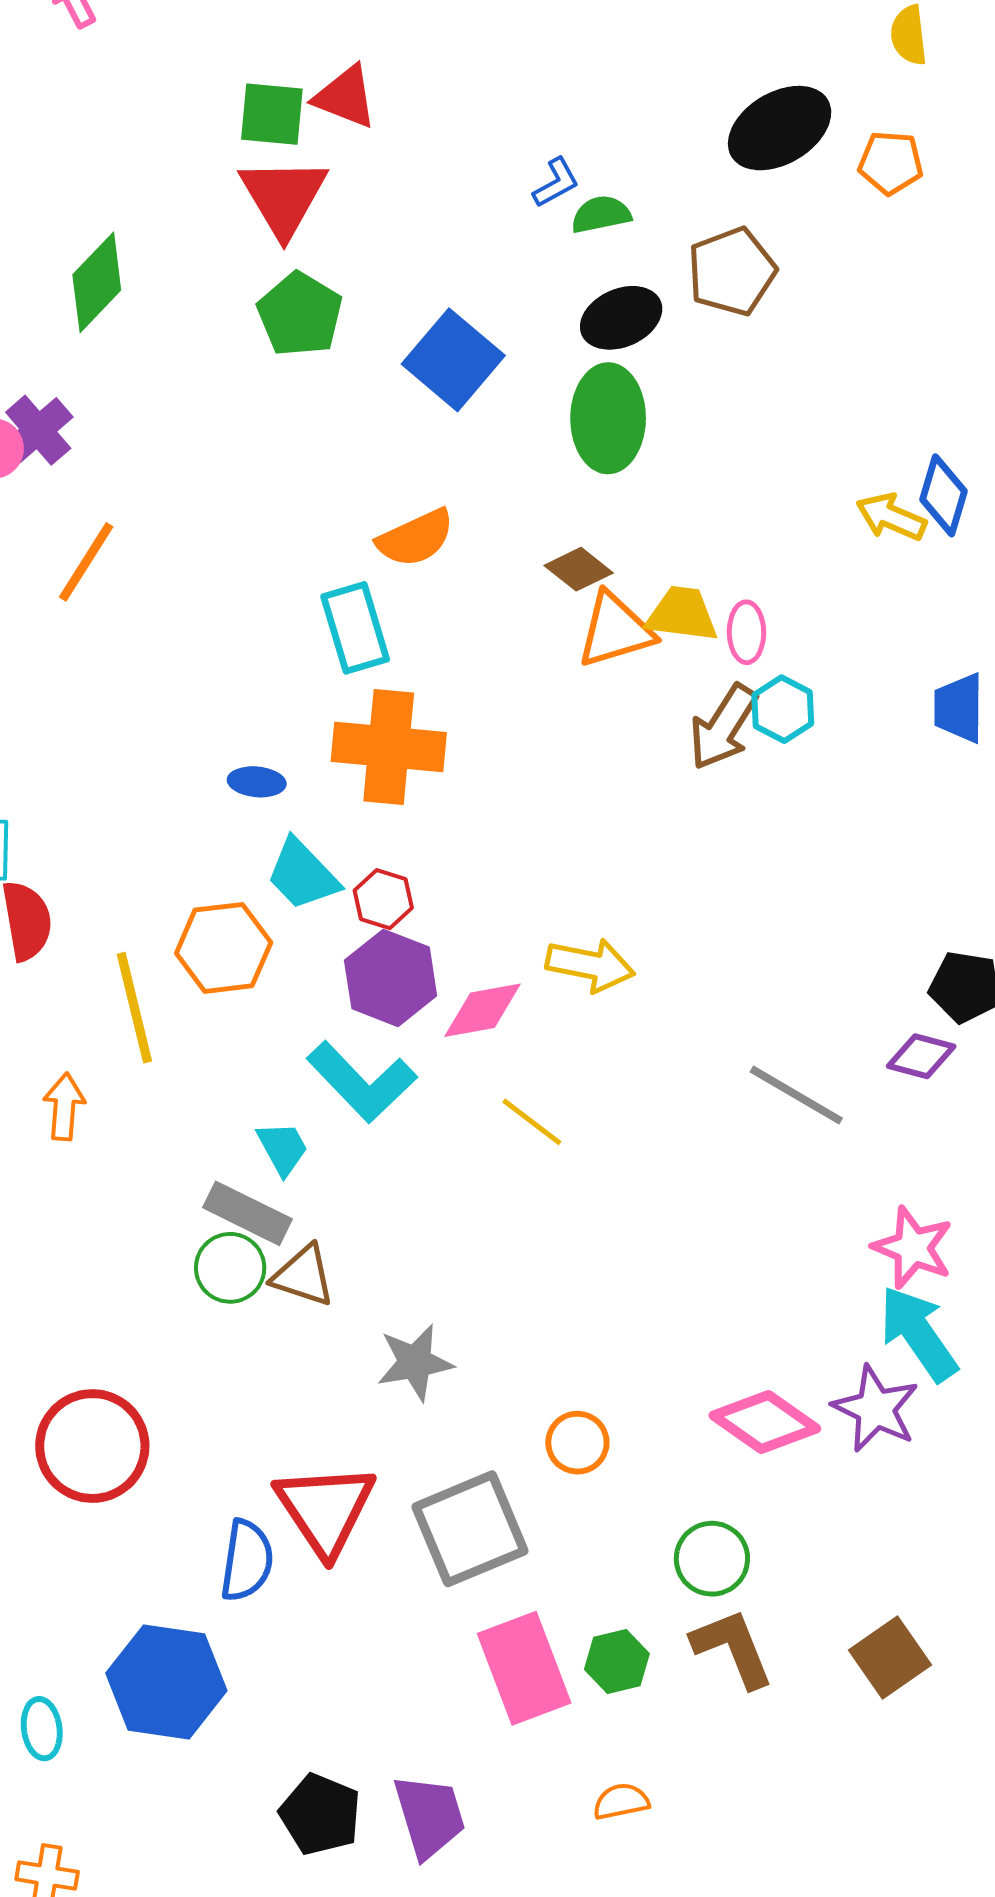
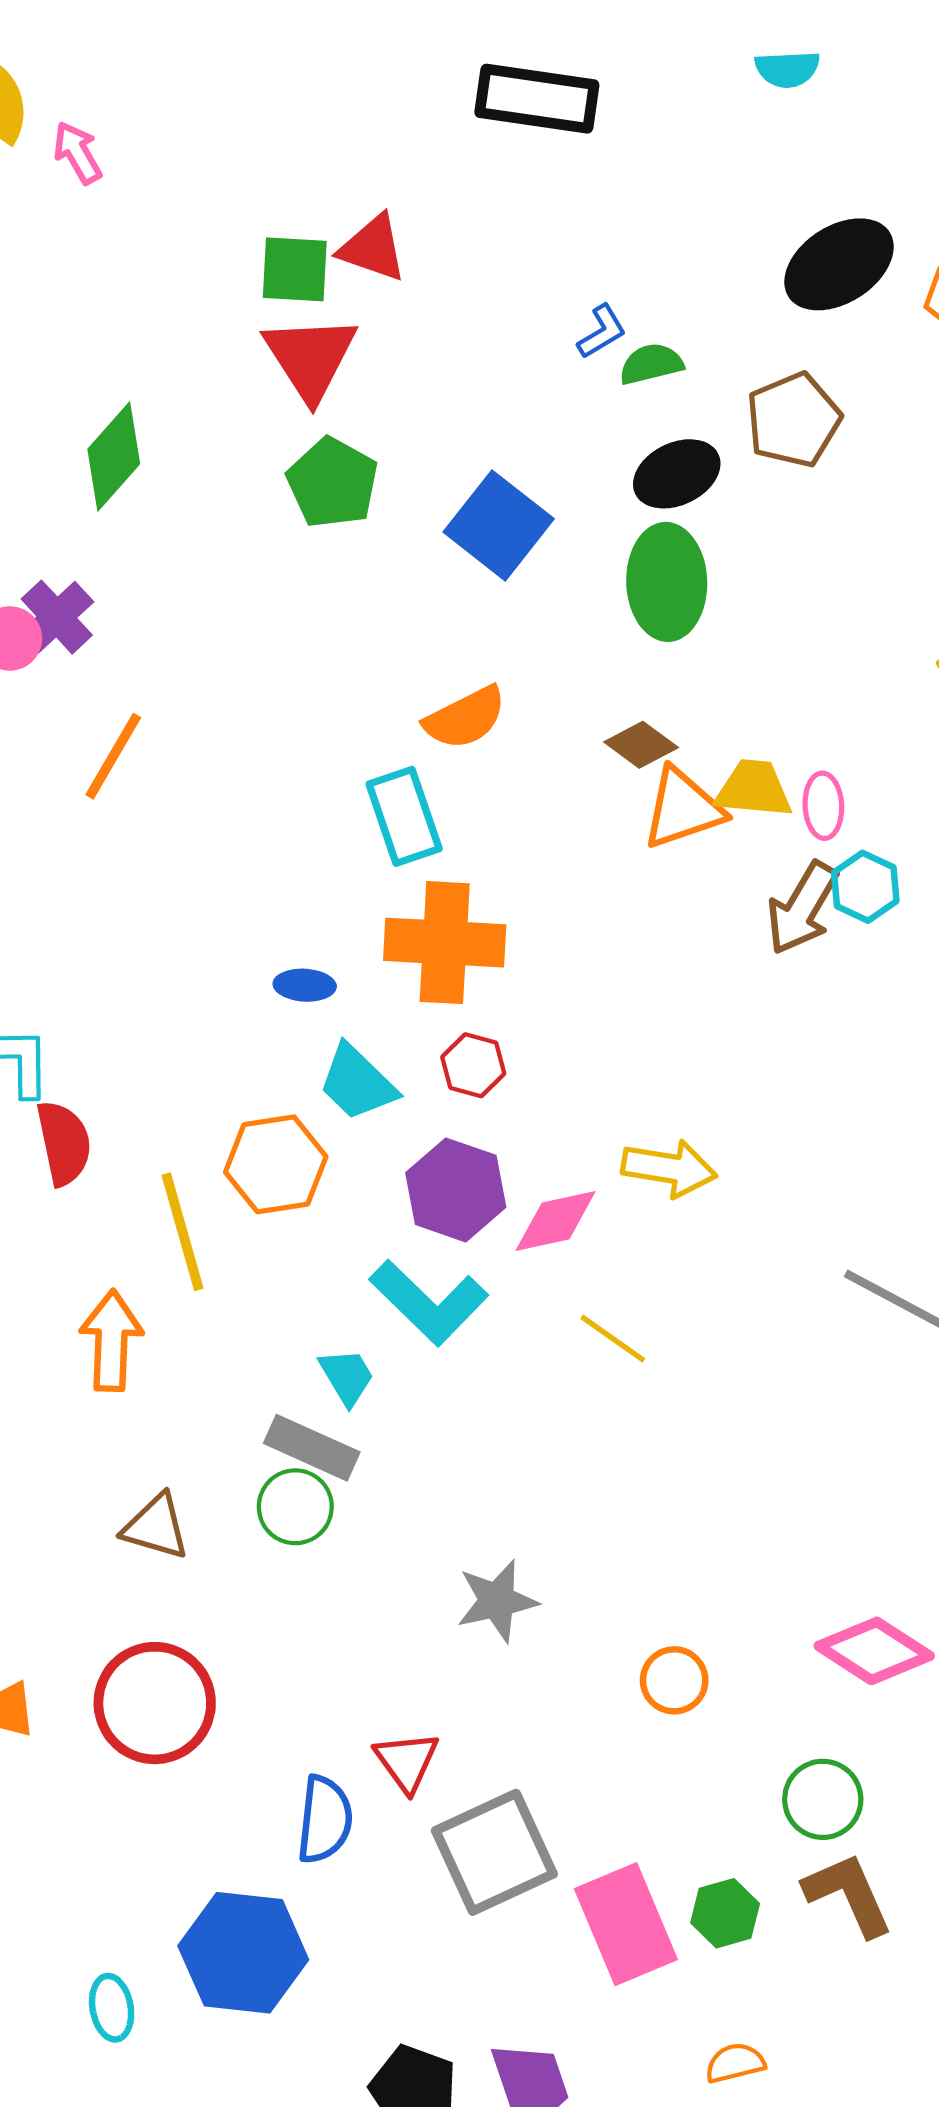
red hexagon: (383, 899) -> (473, 1065), moved
orange arrow: (64, 1107) -> (111, 1341), size x1.4
brown triangle: (303, 1276) -> (156, 1527), moved
red triangle: (325, 1509) -> (407, 1761), size x0.6
gray square: (470, 1529) -> (494, 1852), moved

